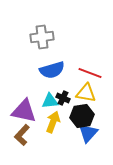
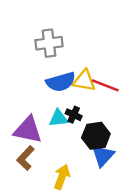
yellow triangle: (86, 93) -> (84, 81), moved
yellow arrow: (53, 122) -> (62, 177), moved

